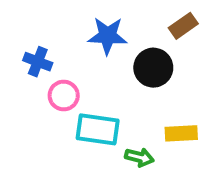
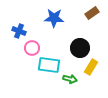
black circle: (153, 68) -> (80, 48), moved
yellow rectangle: (181, 133) -> (91, 67), turned -56

